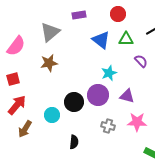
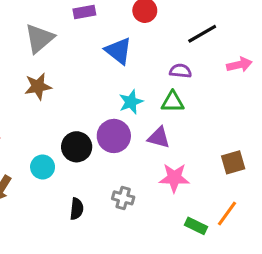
green triangle: (126, 39) -> (173, 102), moved
purple semicircle: (141, 61) -> (180, 71), moved, turned -40
gray cross: (108, 126) -> (123, 198), moved

